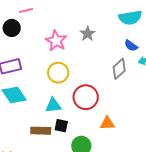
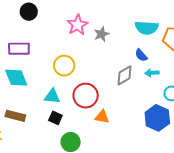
pink star: (56, 41) -> (77, 25), moved
orange triangle: (107, 123) -> (102, 117), moved
brown rectangle: (41, 131) -> (15, 116), moved

